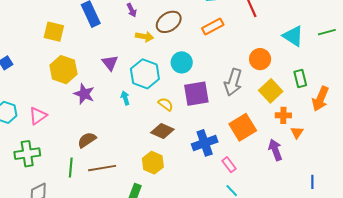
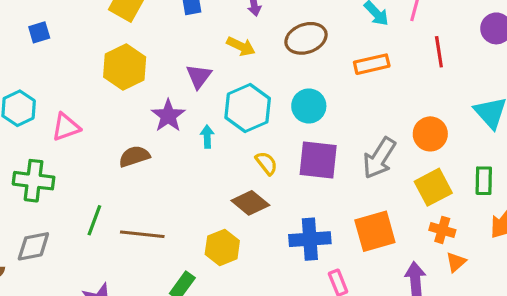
yellow arrow: (145, 37) -> (241, 46), moved
purple star: (84, 94) -> (168, 116), moved
brown semicircle: (87, 140) -> (134, 156), moved

